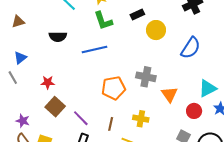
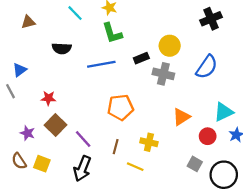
black rectangle: (137, 15) -> (141, 58), moved
brown triangle: (18, 22) -> (28, 22), moved
gray cross: (146, 77) -> (163, 74), moved
orange triangle: (169, 94) -> (181, 117), turned 30
purple star: (23, 121) -> (27, 133), moved

